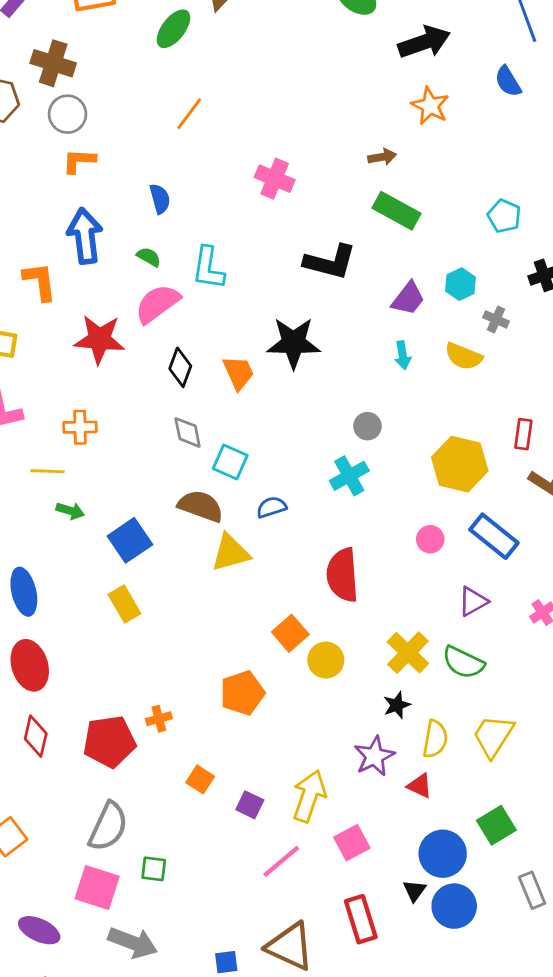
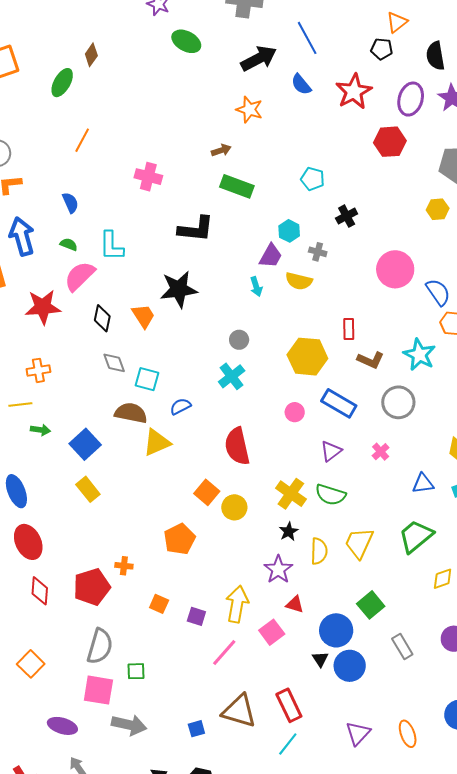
black arrow: (424, 42) -> (259, 59), moved
purple trapezoid: (408, 299) -> (271, 256), moved
orange cross: (159, 719) -> (124, 566), turned 30
red triangle: (420, 786) -> (295, 604), moved
red rectangle: (361, 919) -> (289, 705), moved

